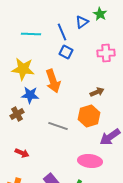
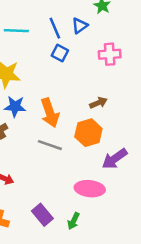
blue triangle: (82, 22) -> (80, 26), moved
orange arrow: (53, 81) -> (50, 113), moved

